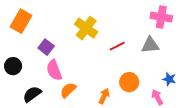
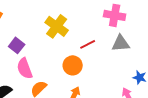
pink cross: (161, 17) -> (115, 15), moved
orange circle: (129, 82) -> (73, 65), moved

